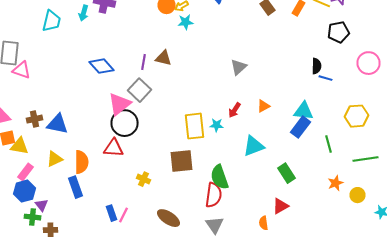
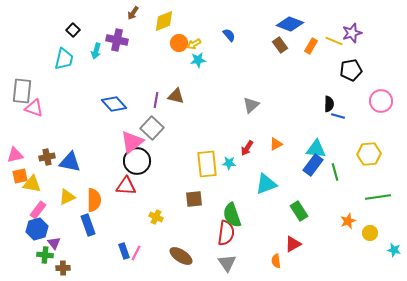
green line: (328, 144) -> (335, 172), moved
brown square: (182, 161) -> (194, 199), size x0.7

